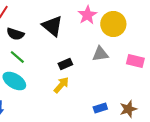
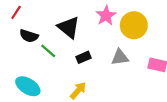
green line: (17, 57) -> (48, 51), moved
black rectangle: (65, 64) -> (84, 57), moved

